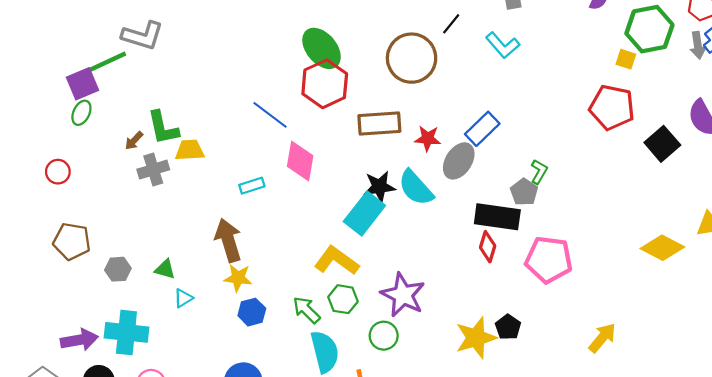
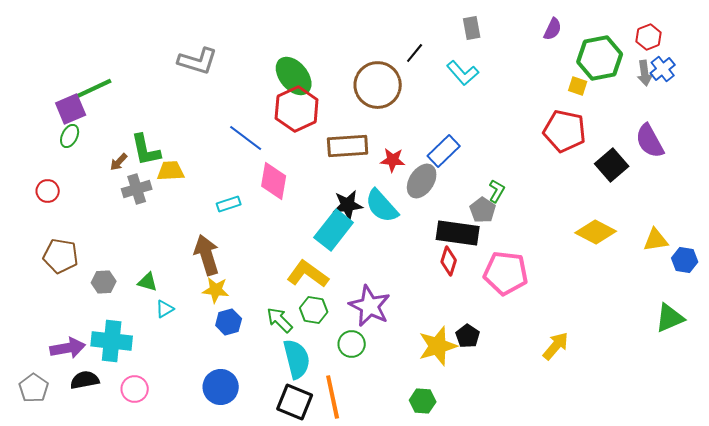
gray L-shape: (143, 36) -> (198, 61), moved
yellow diamond: (662, 248) -> (596, 232), moved

